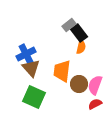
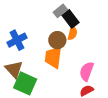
brown triangle: (31, 68) -> (14, 69), moved
brown circle: (79, 84) -> (57, 40), moved

